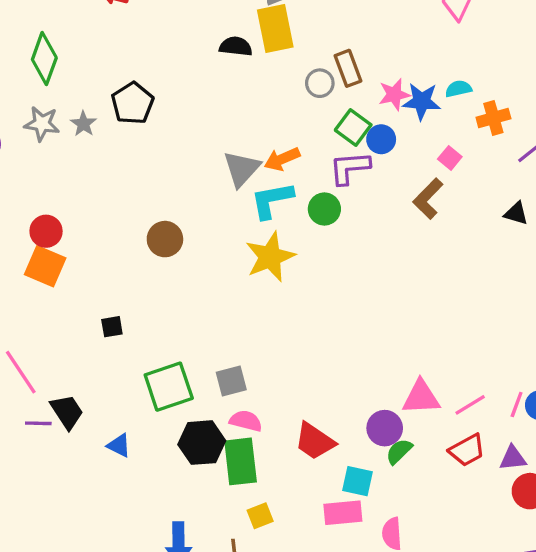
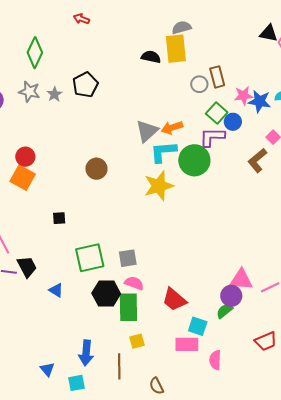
green circle: (324, 209) -> (194, 160), size x1.6
purple circle: (385, 428) -> (231, 296), moved
red trapezoid: (467, 450) -> (266, 341), moved

